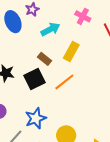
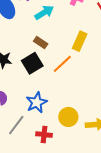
yellow rectangle: (71, 51) -> (80, 41), moved

